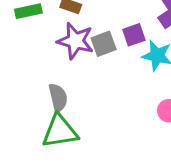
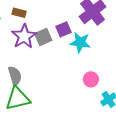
purple star: (76, 41) -> (24, 36), turned 30

